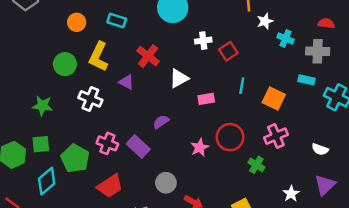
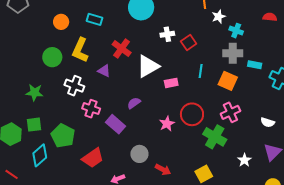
gray cross: (318, 51) -> (233, 53), moved
white triangle: (179, 78) -> (148, 66), size x1.4
pink cross: (107, 143) -> (91, 109), moved
green cross: (256, 165) -> (215, 137), size x1.6

